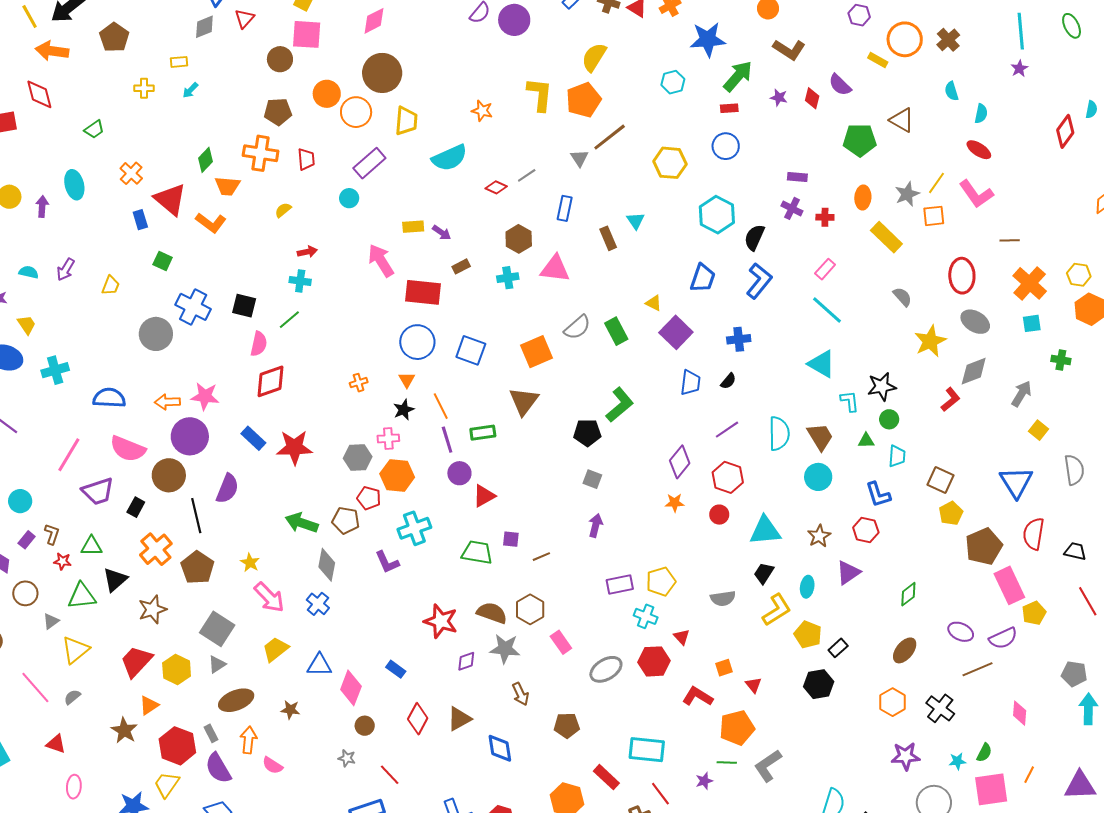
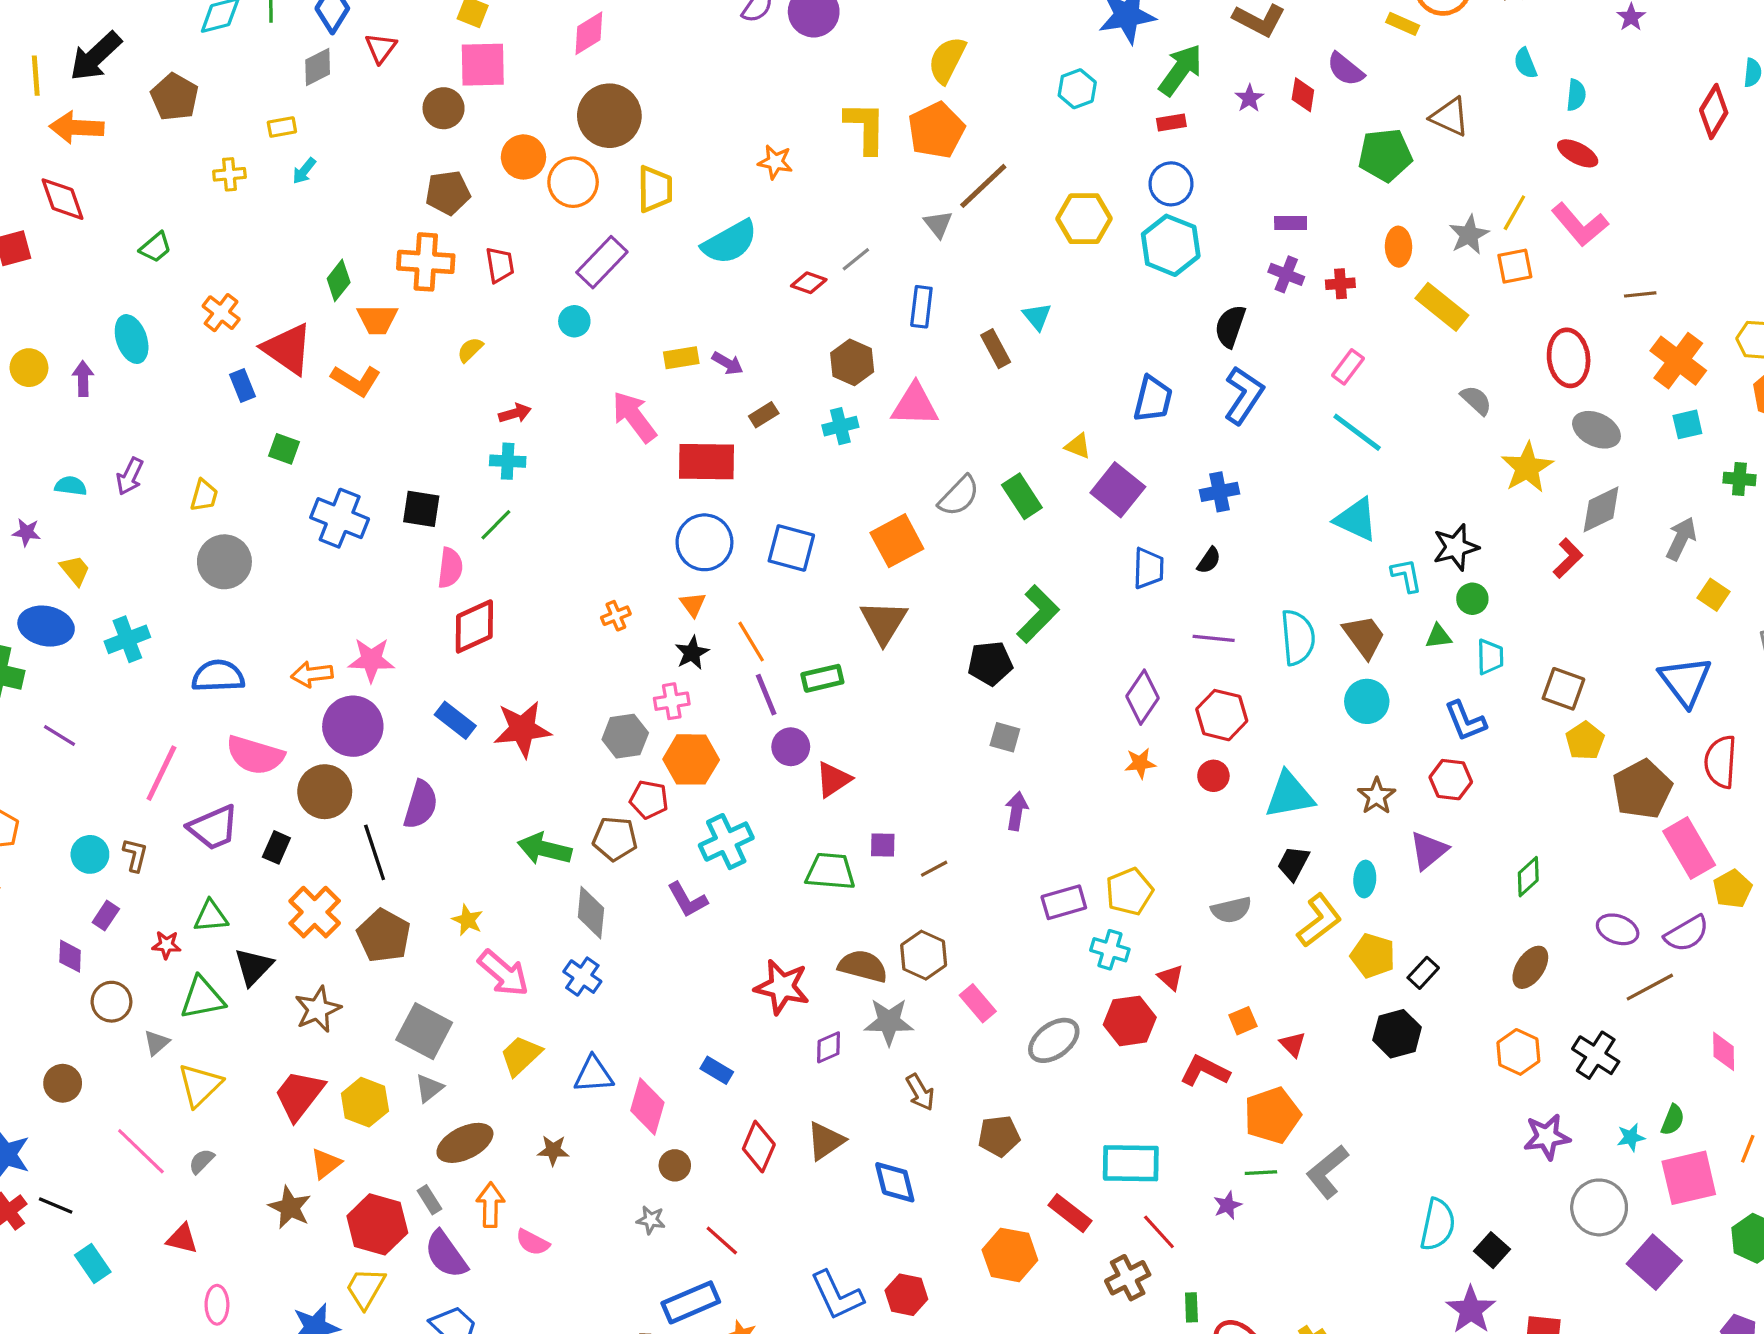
yellow line: (30, 17) -> (36, 76), turned 30
purple star: (779, 98) -> (1249, 98), turned 30
cyan hexagon: (717, 215) -> (1171, 245), moved
gray circle: (156, 334) -> (224, 562), moved
purple line: (727, 430) -> (1214, 638), turned 45
brown L-shape: (52, 534) -> (135, 855), moved

